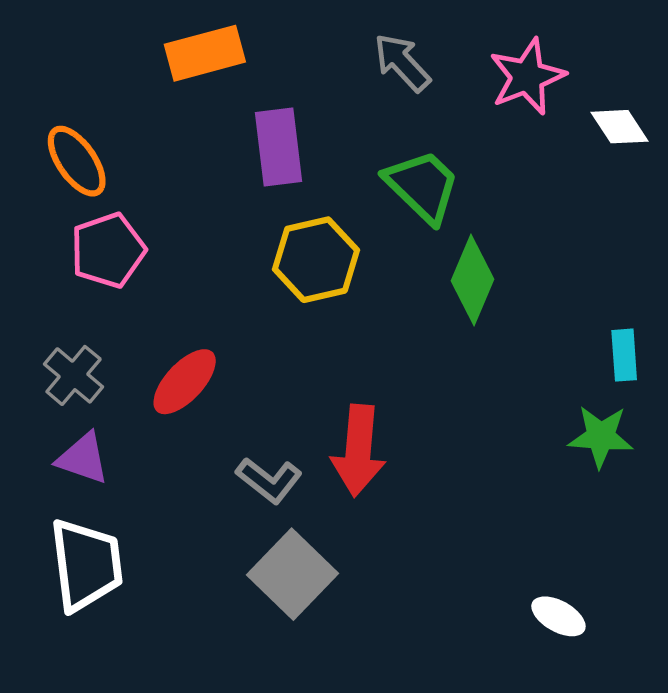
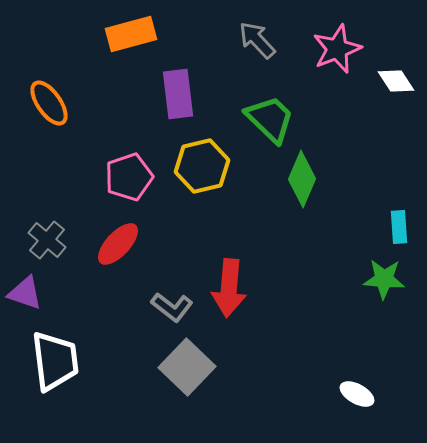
pink pentagon: (108, 250) -> (129, 177), moved
purple triangle: (83, 458) -> (25, 293), moved

